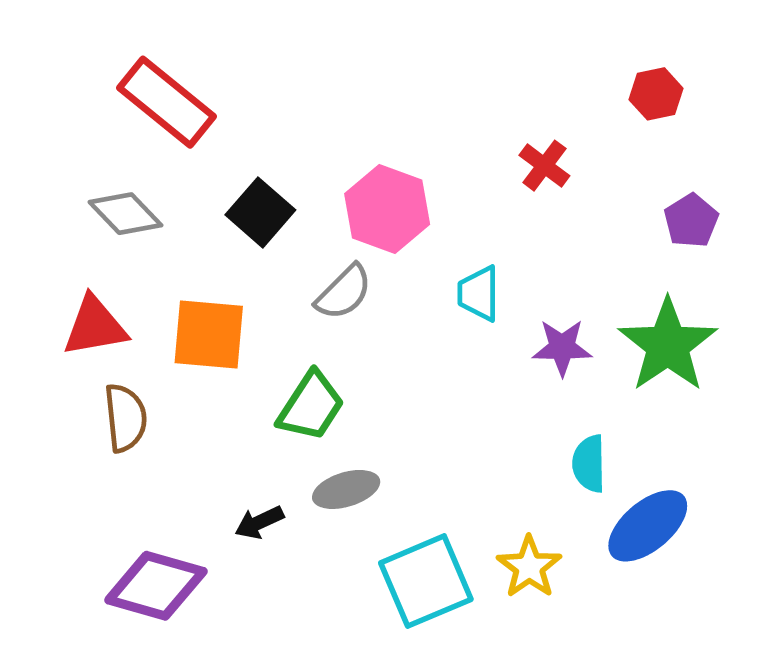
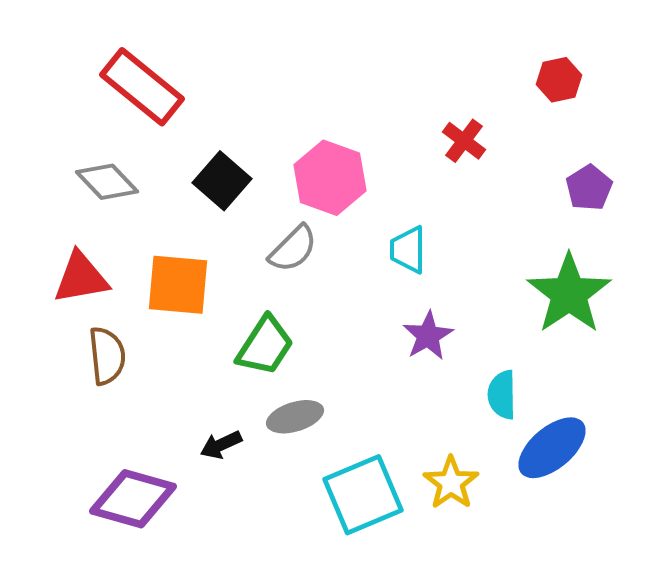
purple star: (562, 347) -> (428, 336), moved, turned -30

